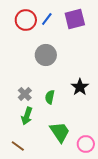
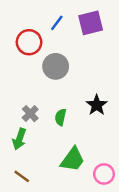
red circle: (26, 20) -> (29, 42), moved
green arrow: (27, 116) -> (19, 139), moved
green trapezoid: (60, 132) -> (73, 159), turned 70

